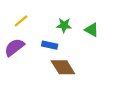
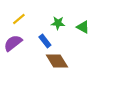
blue rectangle: (50, 45) -> (45, 41), turned 40

